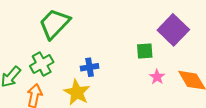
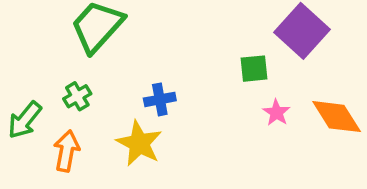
green cross: (42, 64) -> (77, 96), size x0.7

